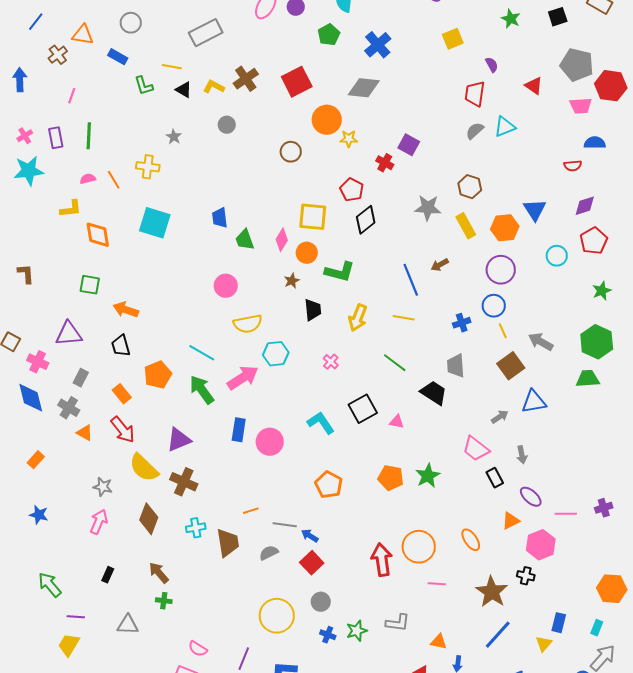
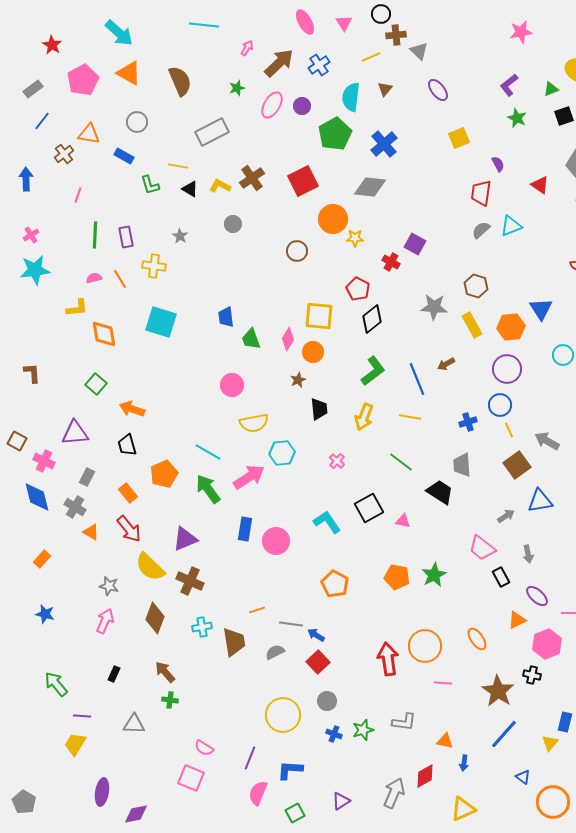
green pentagon: (329, 35) -> (335, 134), size x1.5
purple rectangle: (56, 138) -> (126, 237), moved
green L-shape: (340, 272) -> (373, 371), moved, turned -52
green square: (90, 285) -> (96, 384), turned 30

